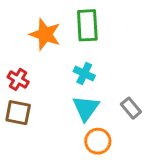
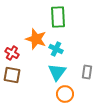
orange star: (45, 34) -> (36, 39), moved
gray rectangle: (131, 108) -> (87, 72), turned 48

